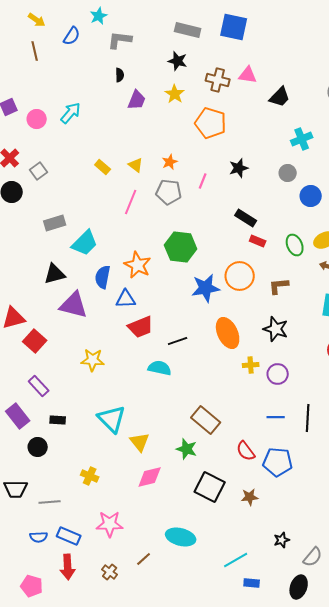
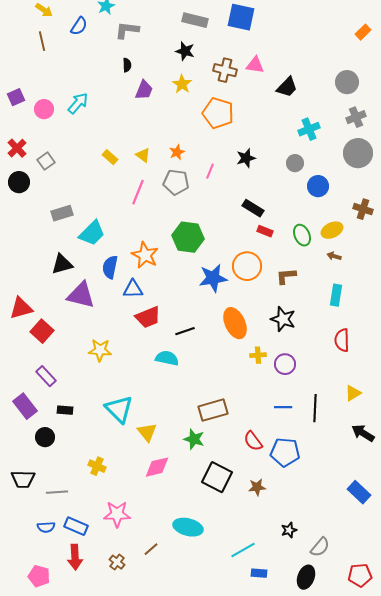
brown rectangle: (206, 420) -> (213, 410), turned -56

